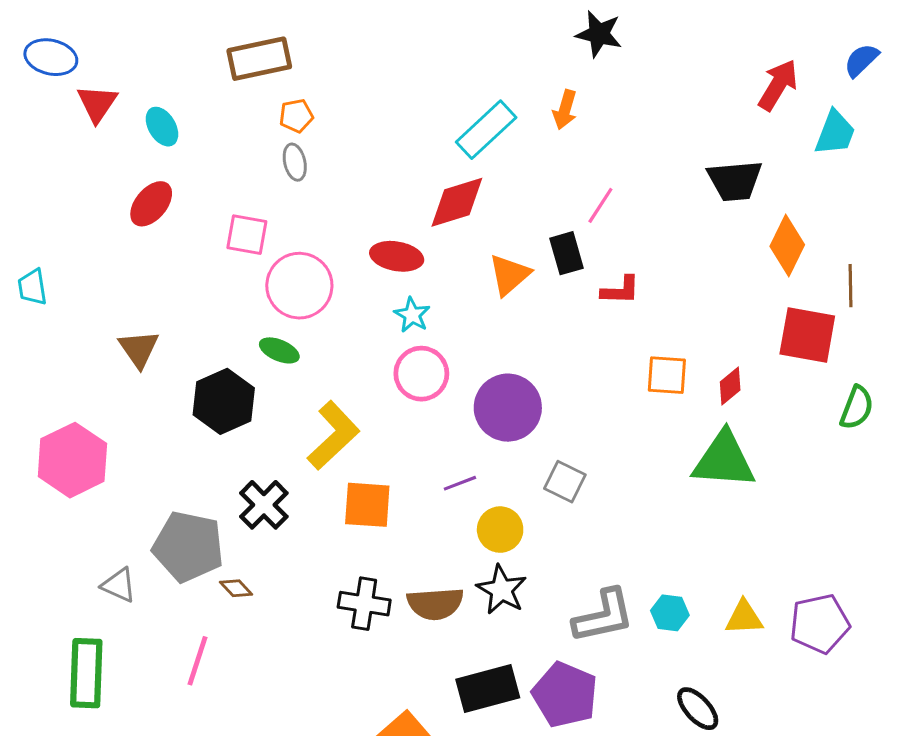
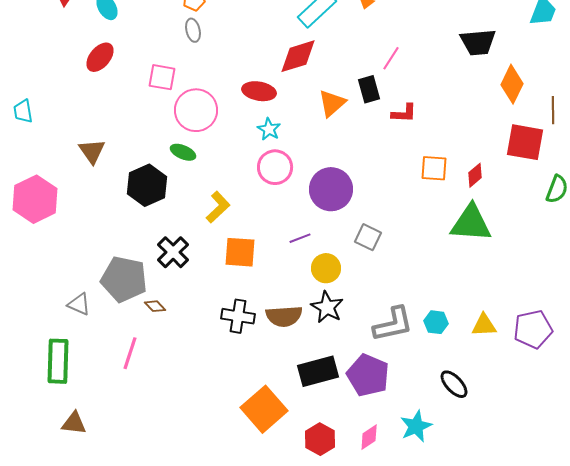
yellow L-shape: (333, 435) -> (218, 207), size x0.7
pink hexagon: (72, 460) -> (35, 199), moved

